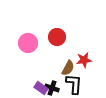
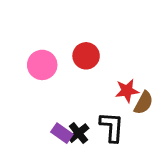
brown semicircle: (68, 68) -> (144, 103), moved
black cross: (52, 88) -> (78, 133), turned 32

